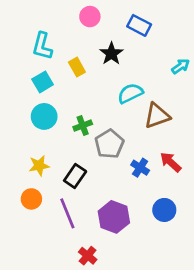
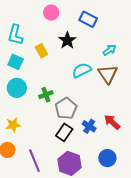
cyan arrow: (181, 66) -> (109, 50), moved
cyan square: (43, 82) -> (16, 62), turned -35
brown triangle: (157, 116) -> (108, 74), moved, turned -45
black rectangle: (75, 176) -> (64, 132), moved

